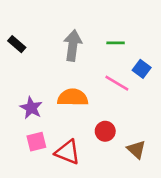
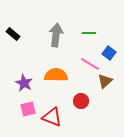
brown triangle: (136, 149) -> (105, 81), moved, turned 35

